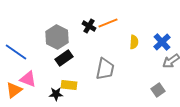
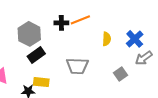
black cross: (89, 26) -> (61, 23), turned -32
gray trapezoid: (105, 69) -> (77, 66), turned 80
gray square: (158, 90) -> (121, 74), moved

